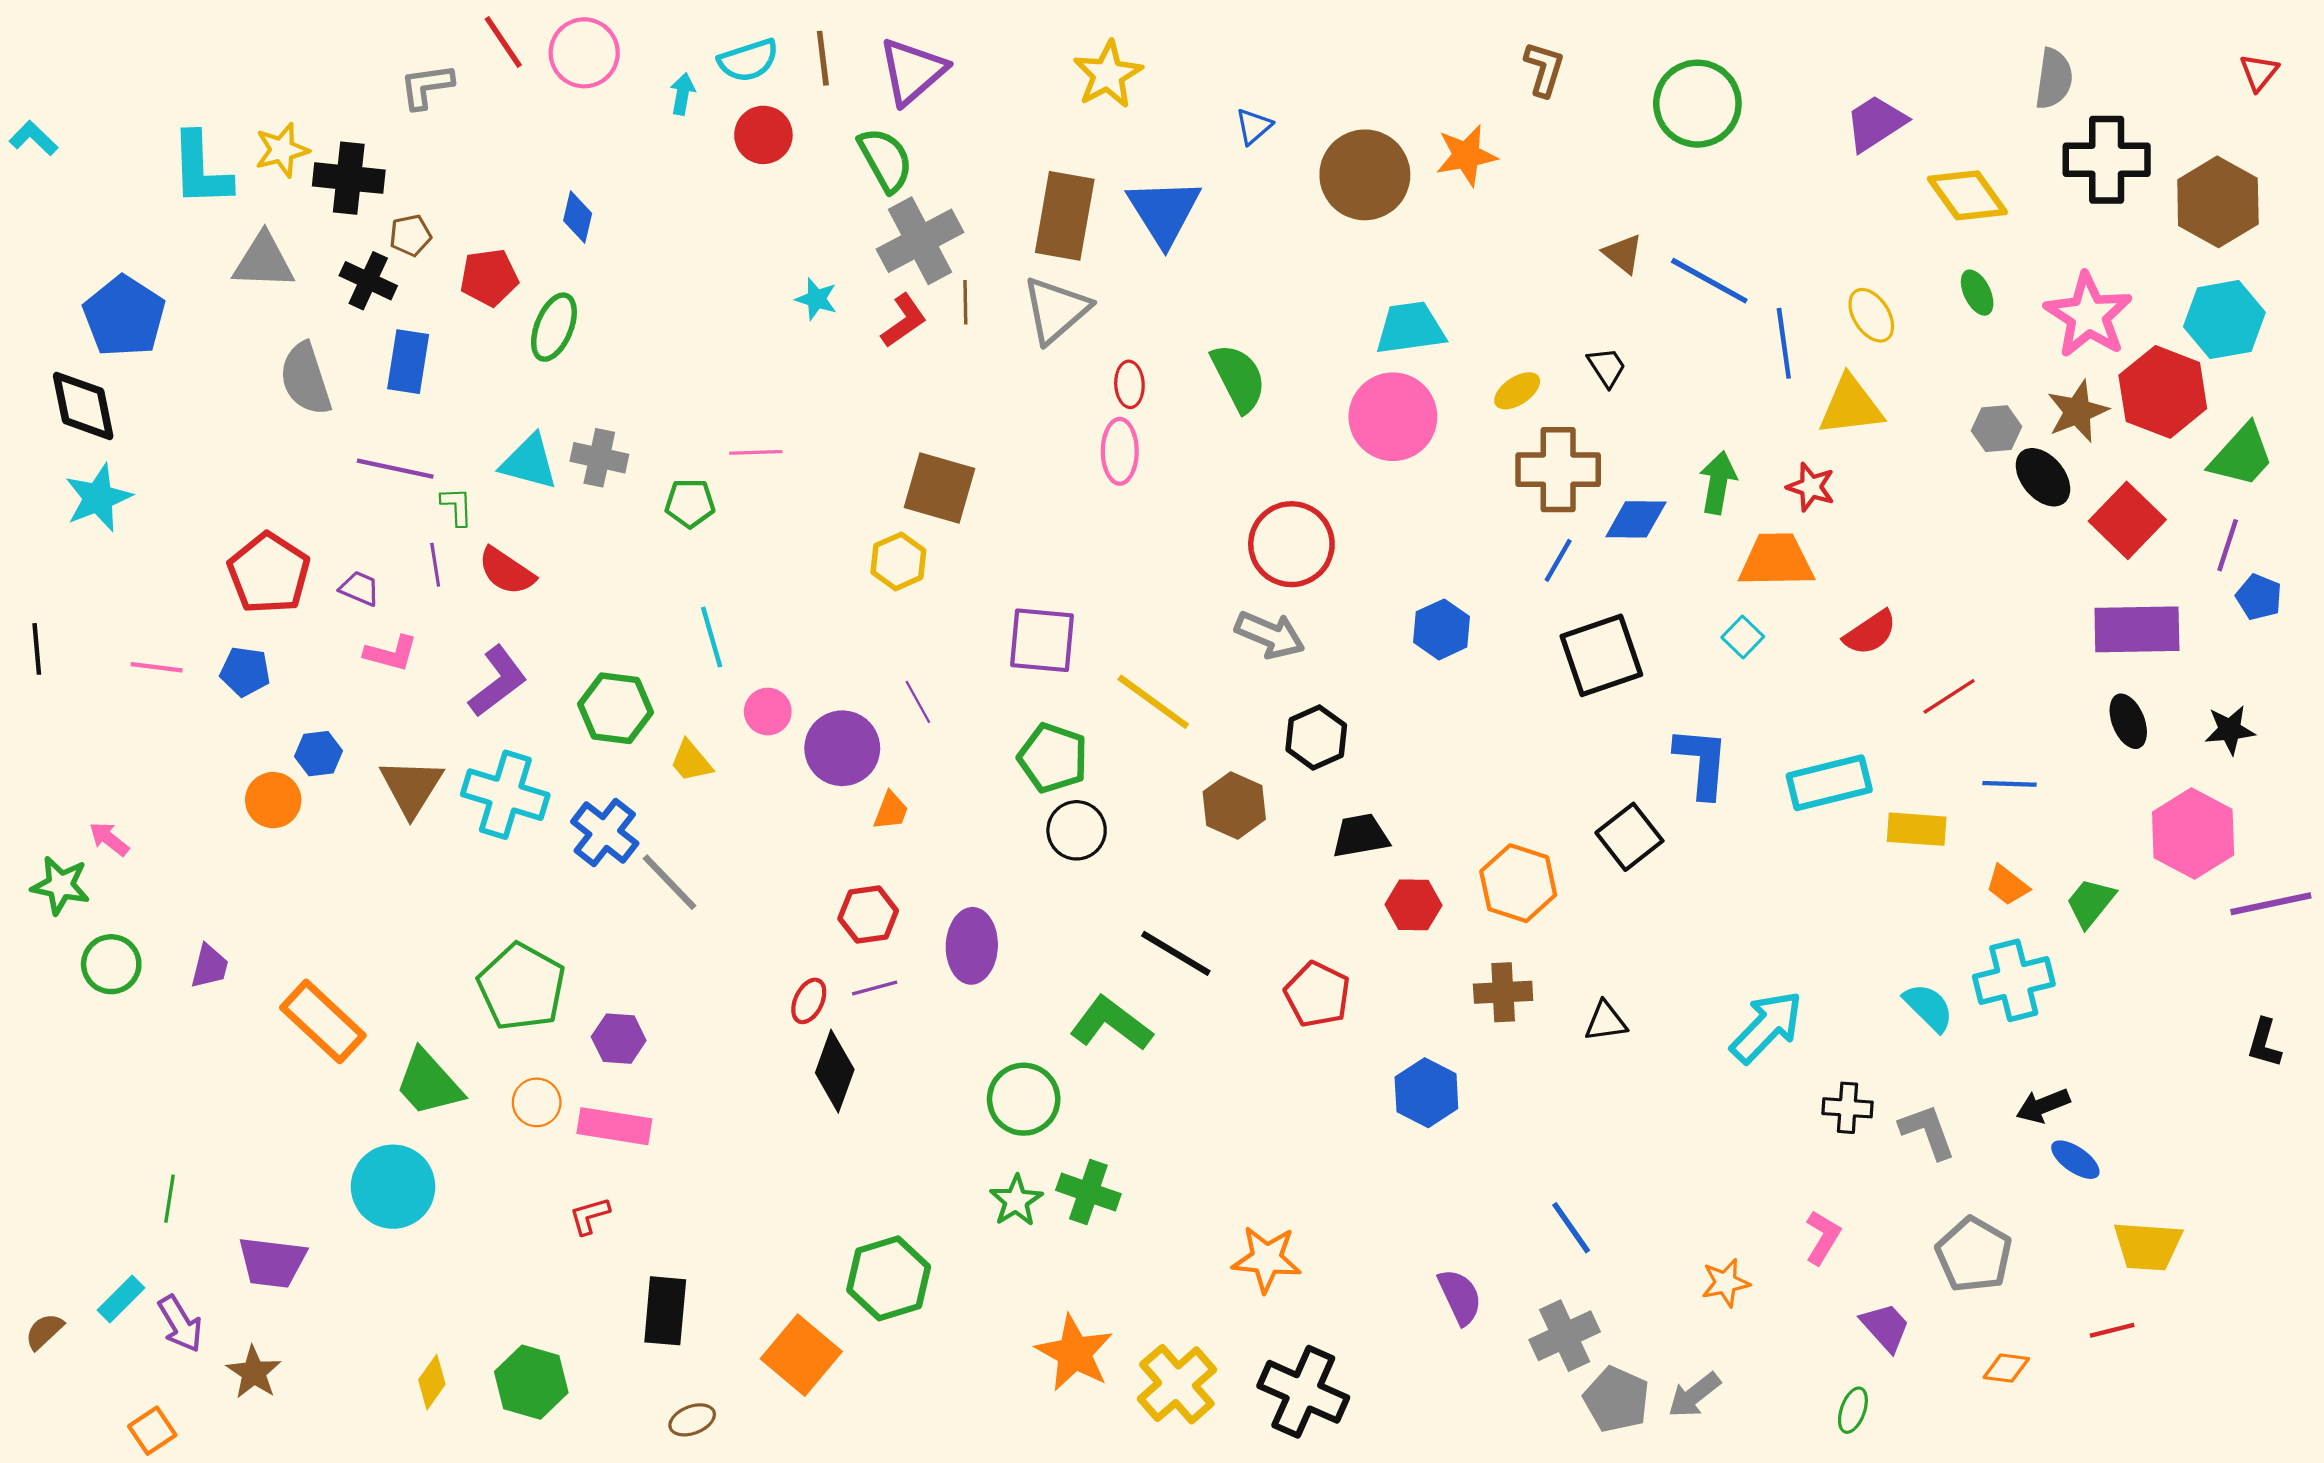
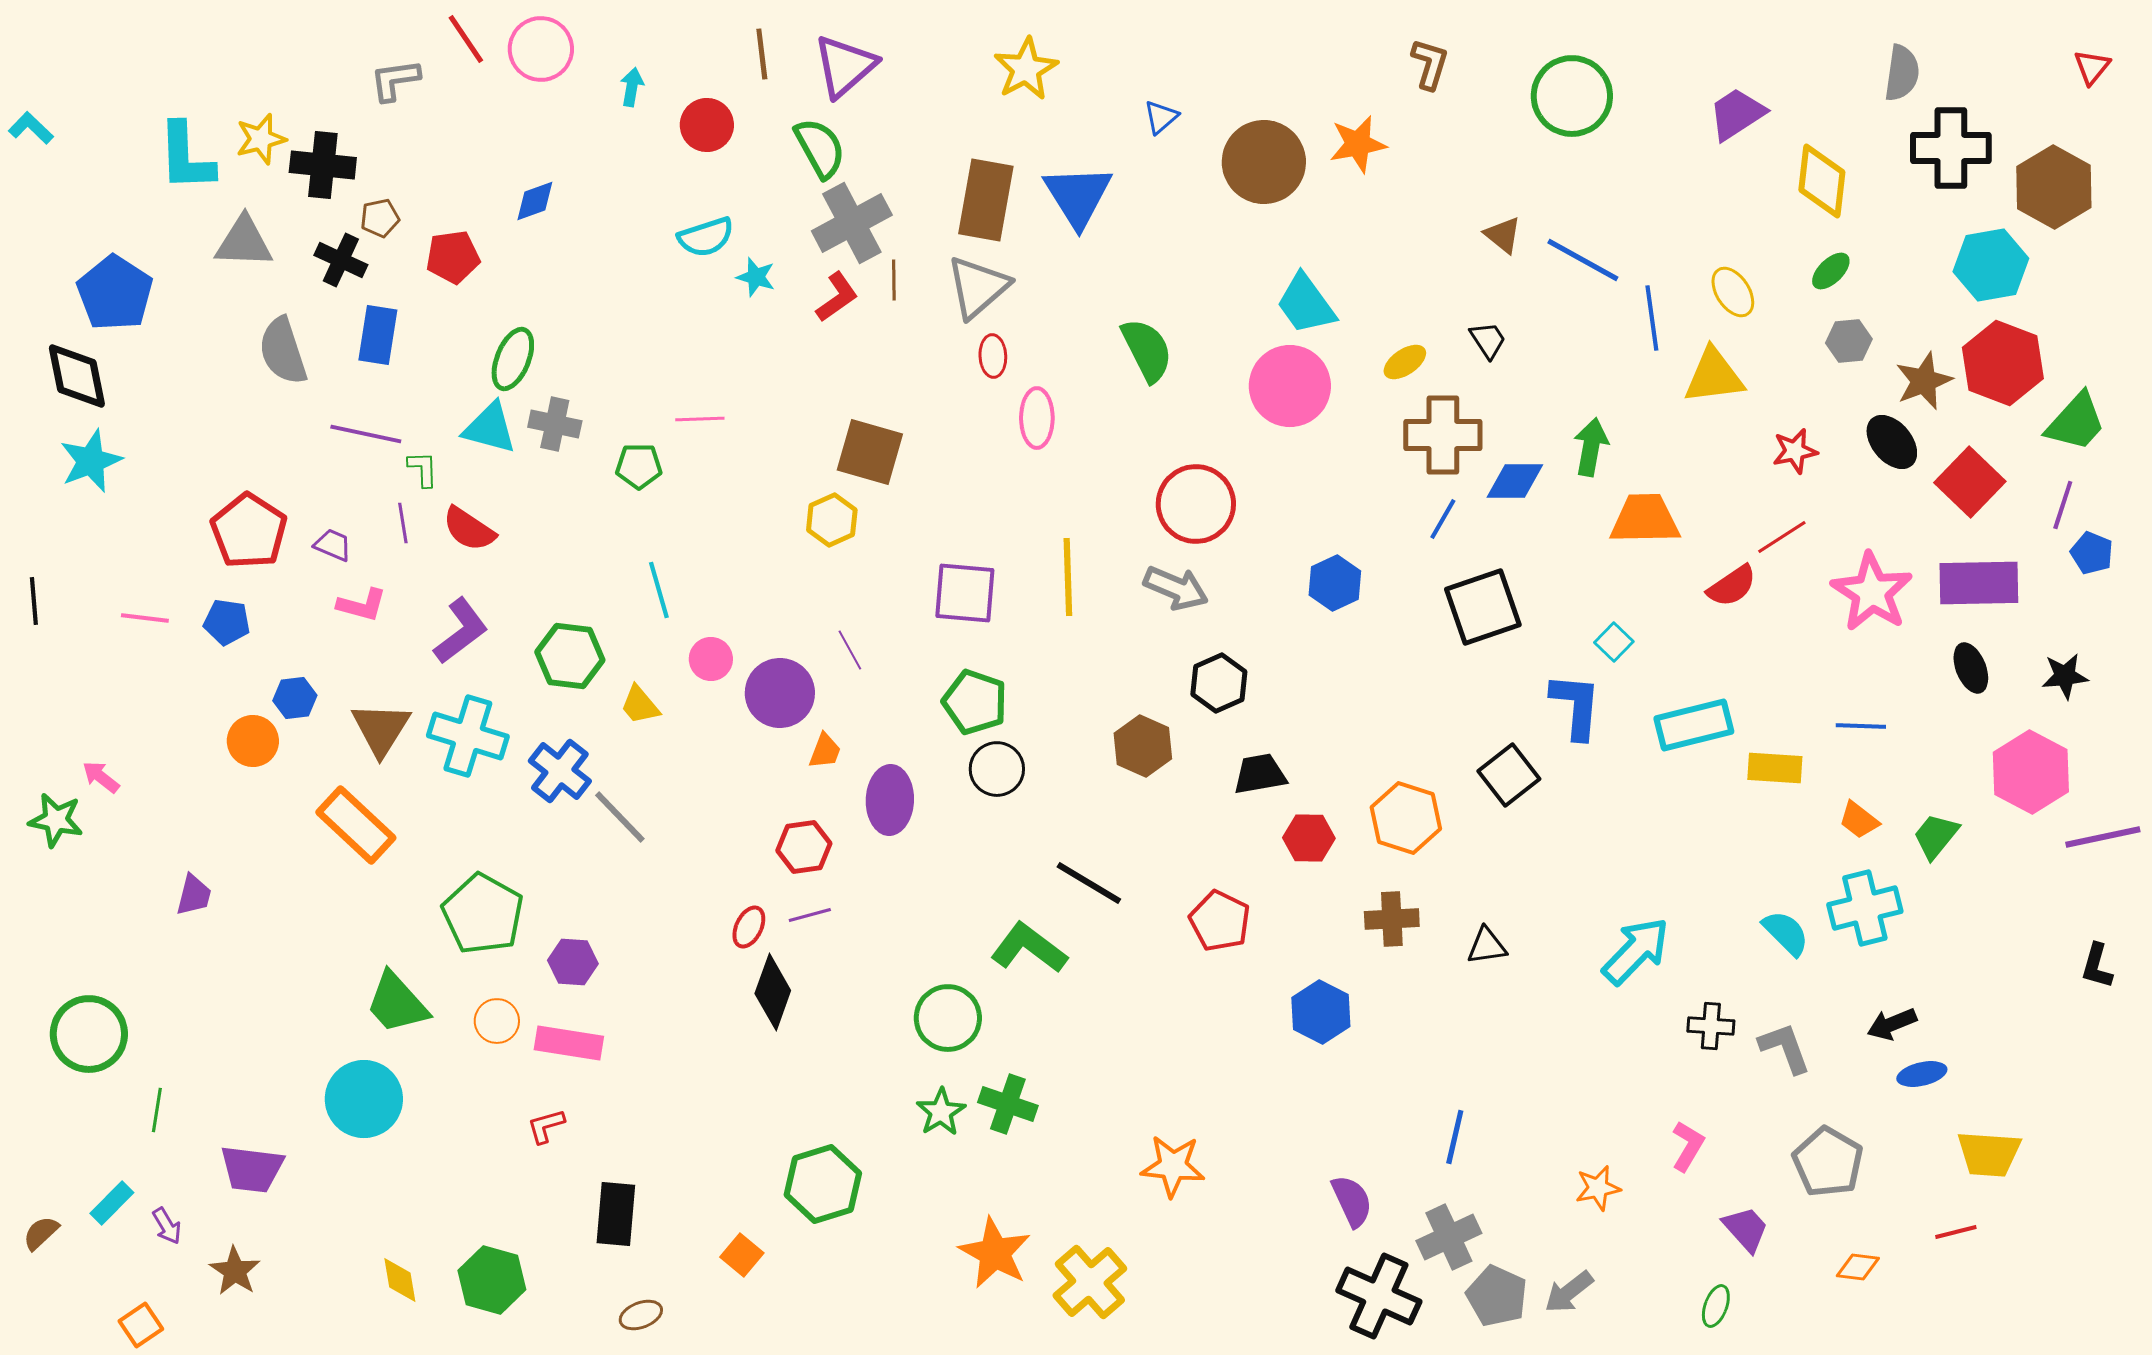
cyan semicircle: (748, 60) -> (706, 237), moved
yellow diamond: (1967, 195) -> (1822, 181), turned 42
blue diamond: (578, 217) -> (535, 201), turned 57
green ellipse: (1977, 293) -> (1831, 271), turned 72
pink star: (2088, 315) -> (1872, 592), moved
cyan hexagon: (2224, 320) -> (1991, 265), moved
green ellipse: (554, 327) -> (513, 359), moved
cyan trapezoid: (1410, 328) -> (1306, 304), turned -118
red ellipse: (1129, 384) -> (993, 356), moved
gray hexagon: (1997, 429) -> (1849, 341), moved
red star: (1811, 487) -> (1795, 451), moved, turned -30
cyan square: (1743, 637) -> (1614, 642), moved
red line: (1949, 696) -> (1782, 537), moved
yellow line: (1153, 702) -> (1068, 577), moved, turned 52
purple ellipse: (972, 946) -> (890, 800), moved
green circle: (111, 964) -> (89, 1034), moved, size x1.4
orange rectangle: (323, 1021) -> (356, 825), moved
blue ellipse: (2075, 1160) -> (1922, 1074), turned -48
blue line: (1571, 1228) -> (1455, 1137), turned 48
purple arrow: (180, 1324) -> (167, 1226), size x0.7
orange square: (801, 1355) -> (742, 1255), size x0.6
yellow diamond: (432, 1382) -> (400, 1280), turned -45
black cross: (1303, 1392) -> (1379, 1296), moved

